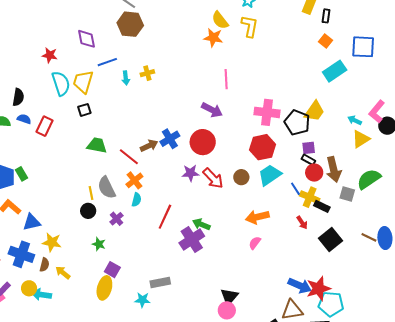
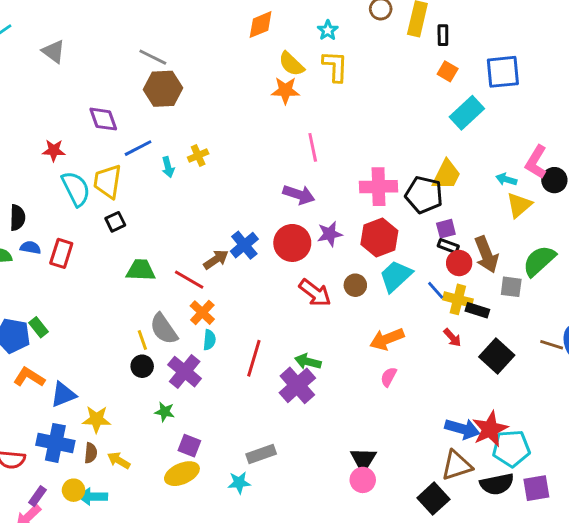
purple star: (190, 173) -> (330, 234), moved
purple cross: (116, 219) -> (185, 372), size x1.6
yellow ellipse: (104, 288) -> (182, 474), turned 60

